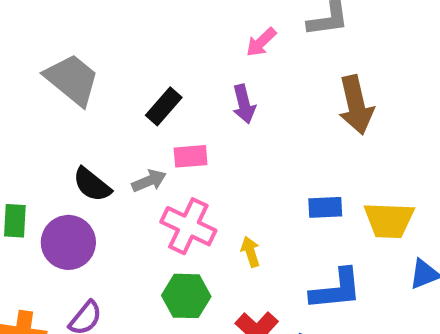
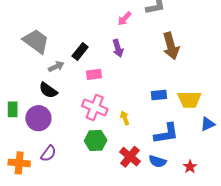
gray arrow: (149, 181) -> (56, 67), moved

